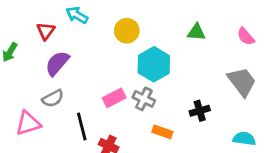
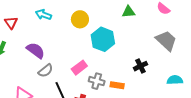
red triangle: (46, 31) -> (11, 23), moved
purple semicircle: (57, 63) -> (36, 50), turned 96
gray semicircle: (53, 98) -> (45, 71), moved
gray cross: (144, 99) -> (97, 81), moved

